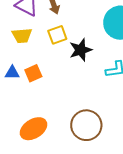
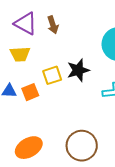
yellow square: (57, 35) -> (52, 75), moved

